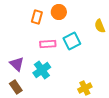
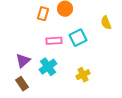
purple triangle: (17, 64) -> (23, 61), turned 35
yellow cross: (85, 88) -> (83, 75), moved

